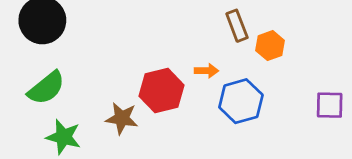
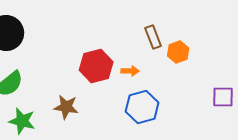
red hexagon: (161, 91) -> (96, 66), moved
blue hexagon: (241, 101) -> (142, 107), moved

